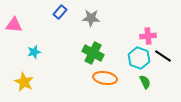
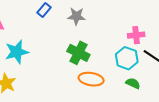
cyan star: (34, 52) -> (17, 52), size x1.6
green semicircle: (145, 82) -> (133, 83), turned -40

